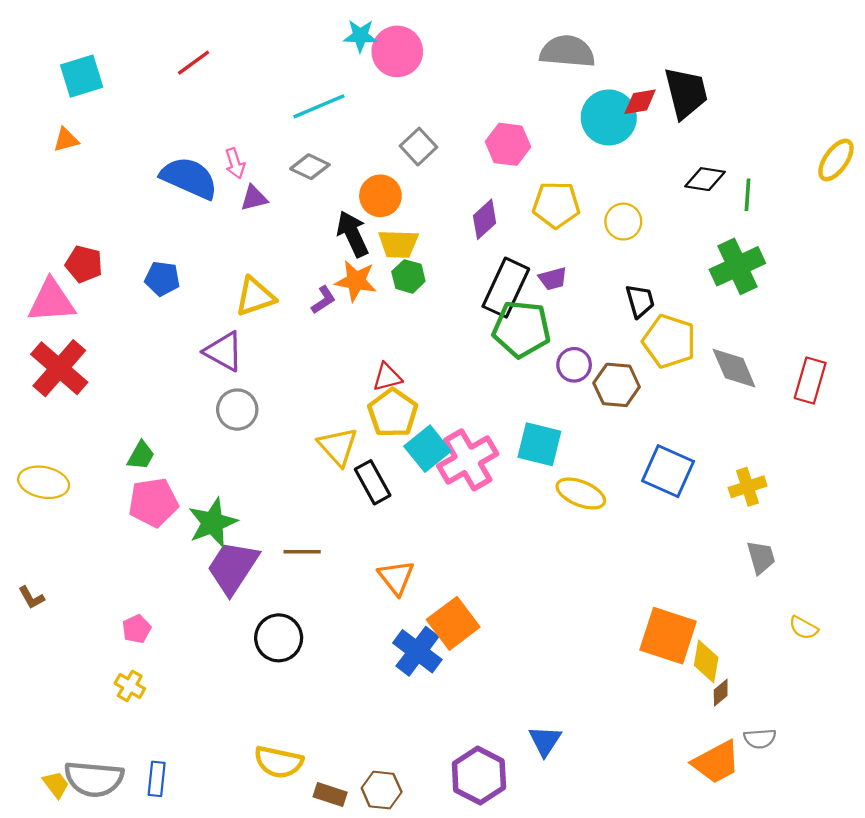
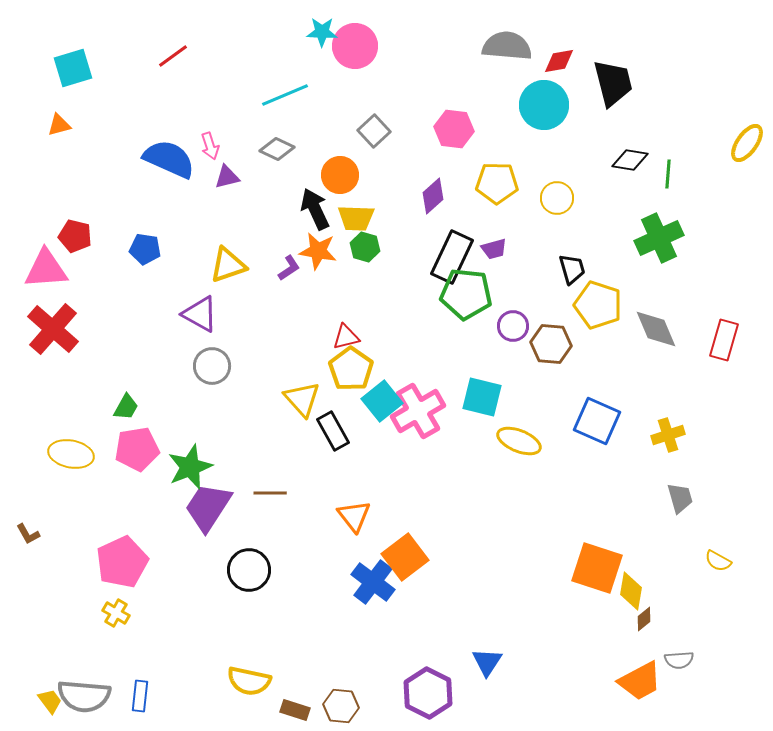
red diamond: (640, 102) -> (559, 61), moved
yellow ellipse: (44, 482) -> (71, 454), moved
pink pentagon: (136, 629) -> (122, 562), size x2.0

